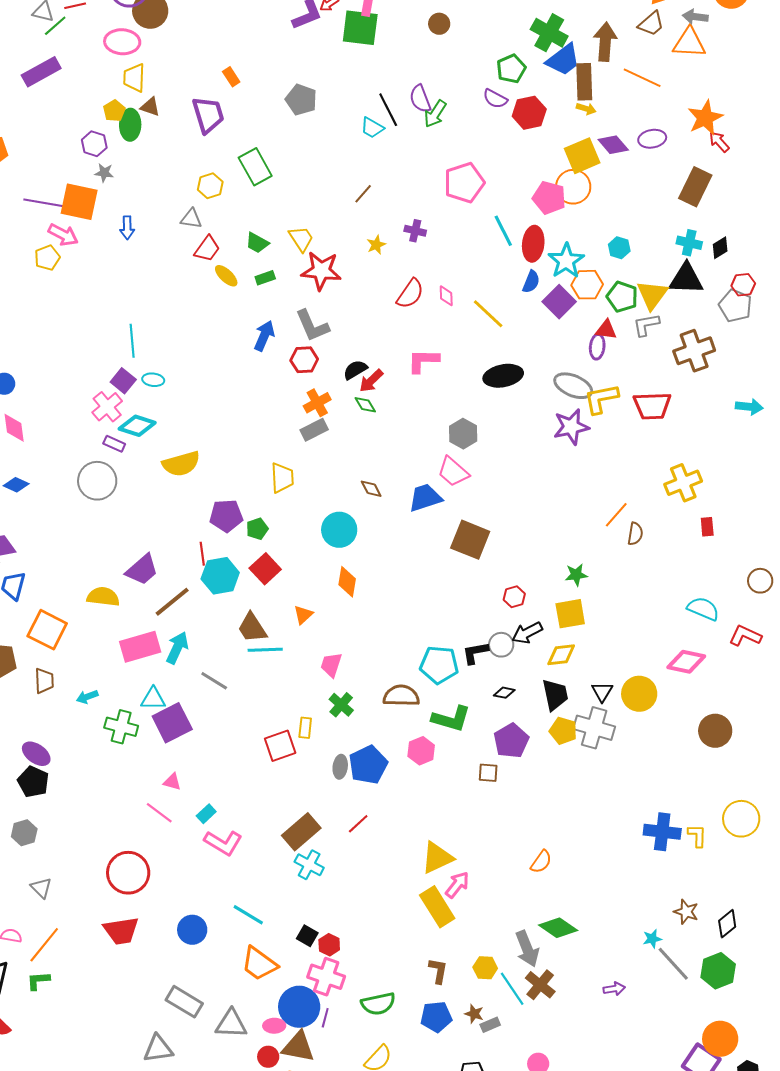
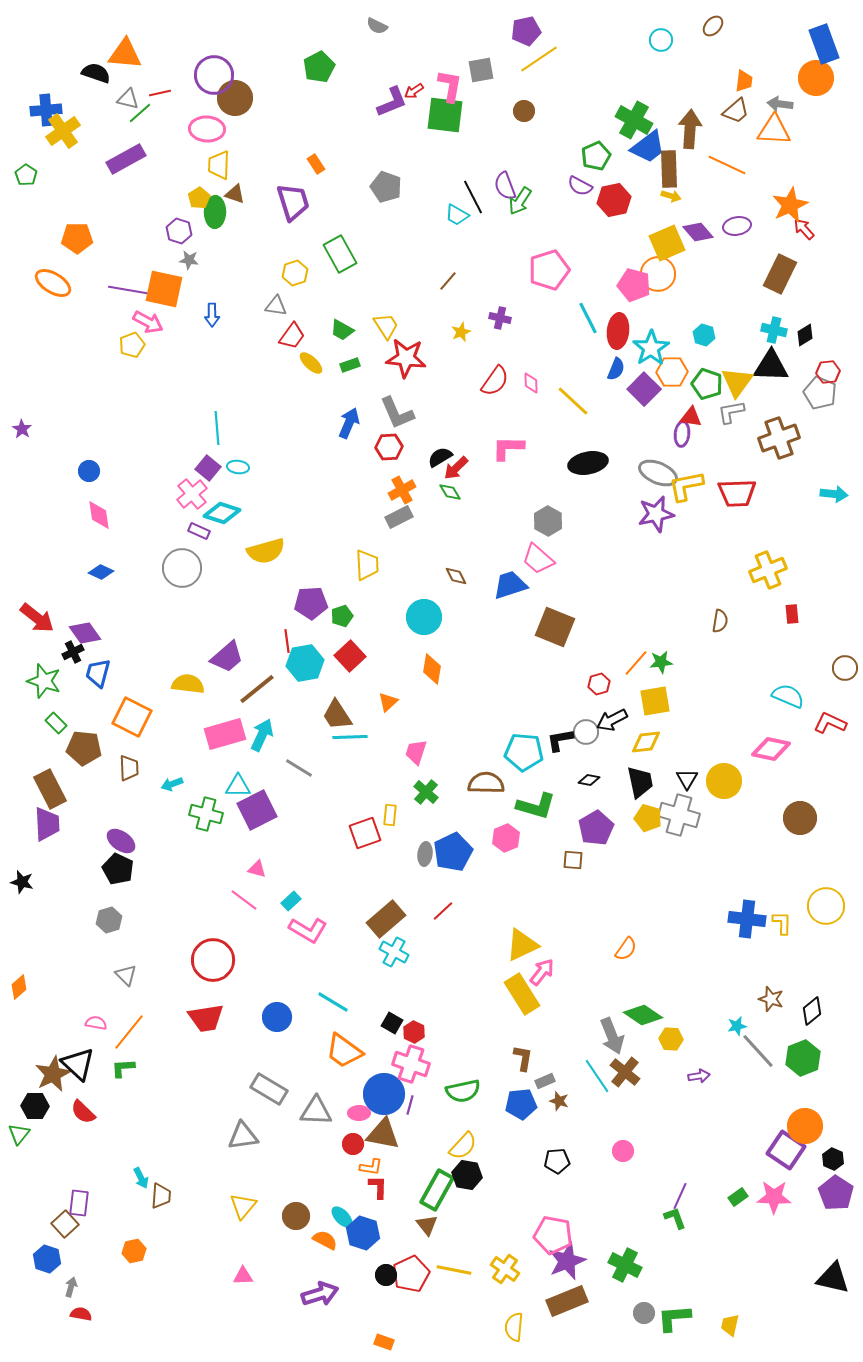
orange line: (616, 515) -> (636, 663), moved
yellow hexagon: (485, 968) -> (671, 1039), moved
gray rectangle: (490, 1025) -> (545, 1081), moved

